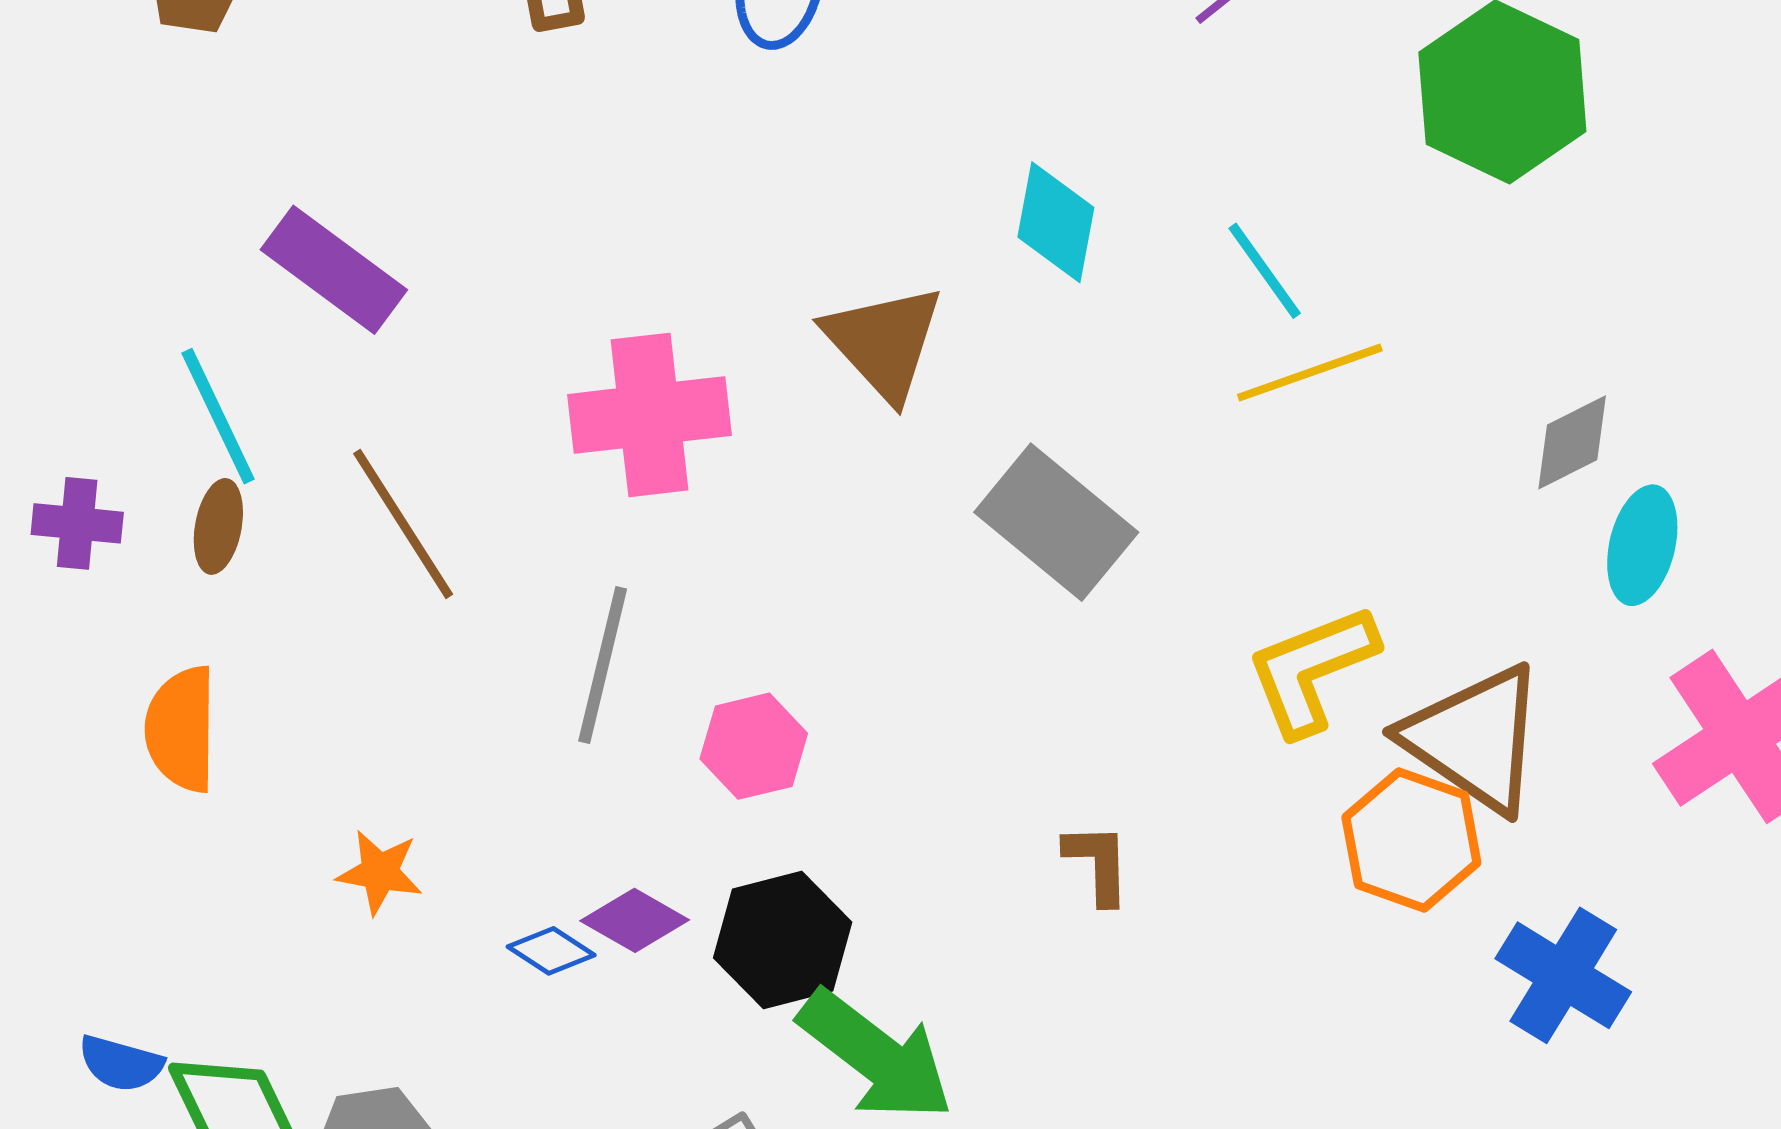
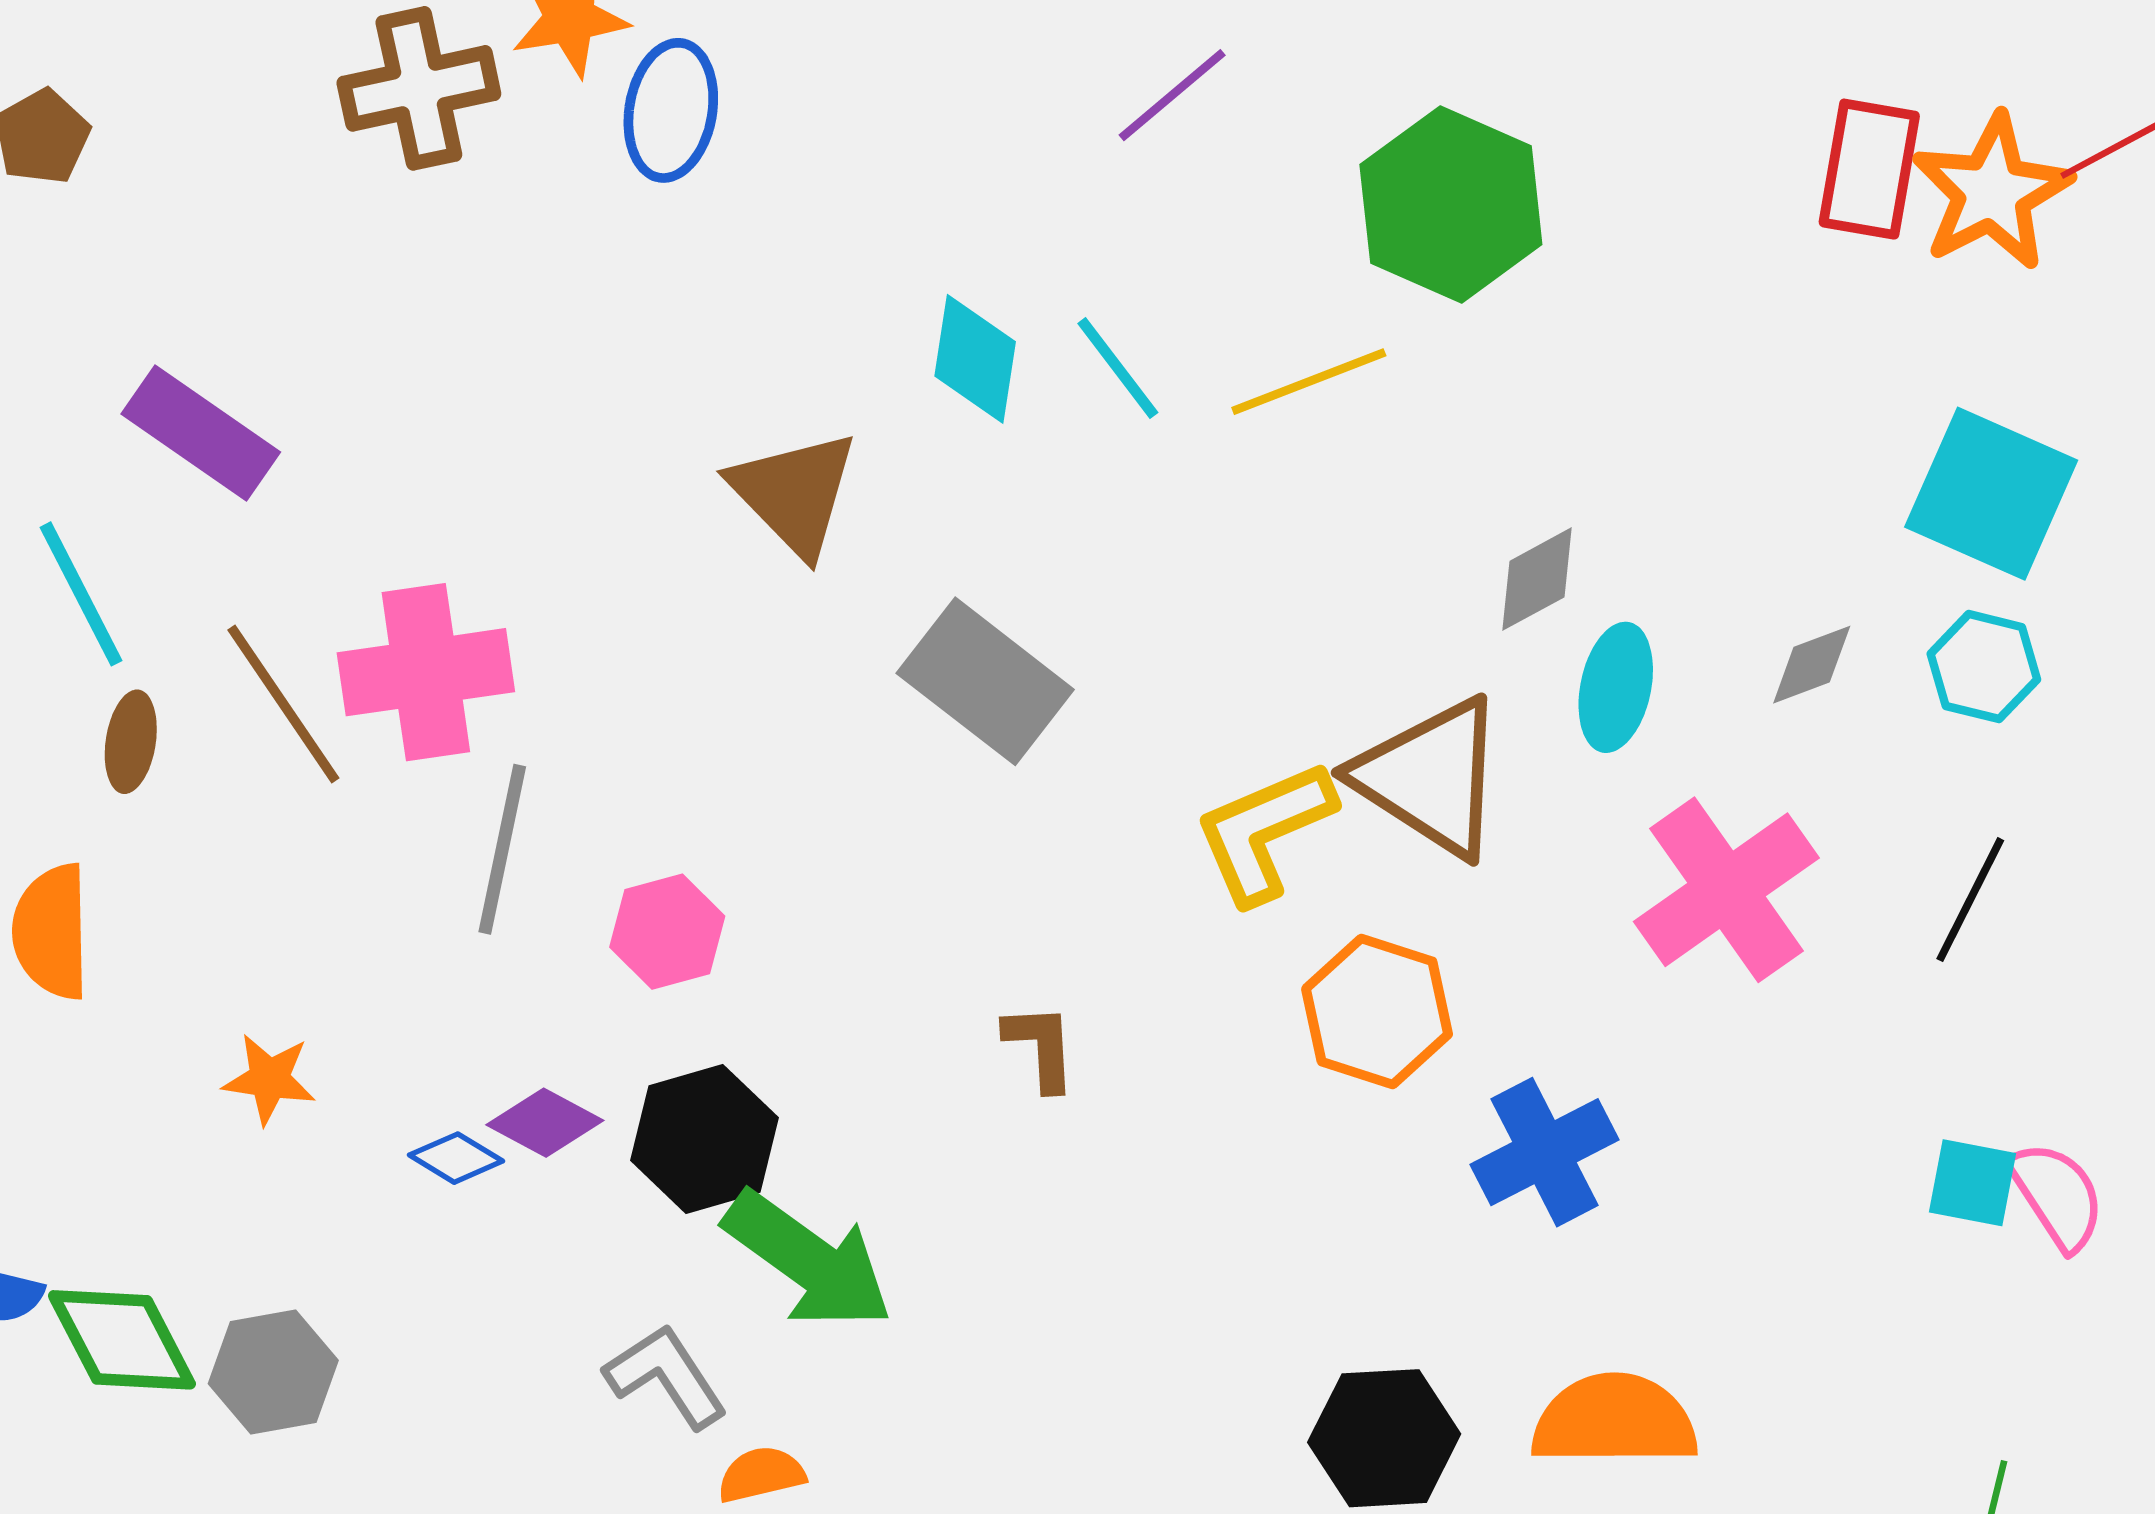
cyan line: (1265, 271) -> (1118, 368), moved
yellow line: (1310, 373) -> (1309, 382), moved
pink cross: (649, 415) -> (426, 672), moved
brown ellipse: (218, 526) -> (131, 742), moved
brown triangle: (1475, 739) -> (1430, 777), moved
blue cross: (1563, 975) -> (1545, 1152), turned 33

